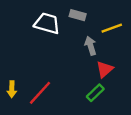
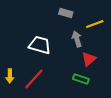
white trapezoid: (47, 23) -> (40, 45), moved
green rectangle: (95, 93) -> (81, 79), turned 63

